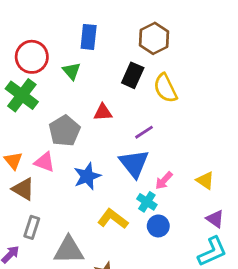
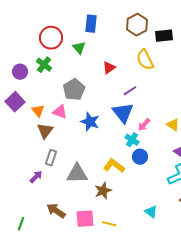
black rectangle: (133, 75) -> (164, 36), moved, turned 60
green cross: (22, 95) -> (44, 65), size x0.7
red triangle: (103, 112) -> (109, 68), moved, turned -32
blue star: (87, 176) -> (90, 122), turned -30
brown triangle: (23, 189) -> (45, 131), turned 36
yellow L-shape: (113, 219) -> (114, 166), moved

